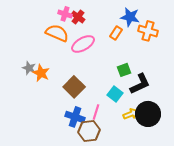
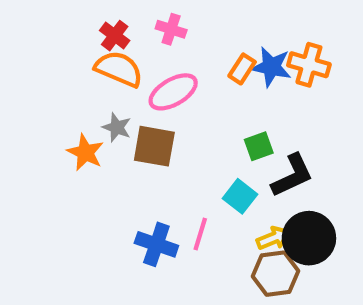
pink cross: (65, 14) -> (171, 29), moved
red cross: (78, 17) -> (115, 36), moved
blue star: (130, 17) -> (271, 67), moved
gray star: (29, 68) -> (117, 127), moved
brown square: (74, 87) -> (154, 146), moved, turned -35
brown hexagon: (89, 131) -> (275, 274), moved

